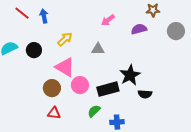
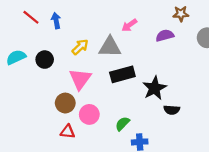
gray triangle: (98, 49) -> (110, 47), moved, size x1.5
pink triangle: (65, 67) -> (80, 79), turned 35
pink circle: (80, 85) -> (89, 114), moved
black rectangle: (108, 89) -> (122, 74), moved
green semicircle: (94, 111) -> (122, 124), moved

